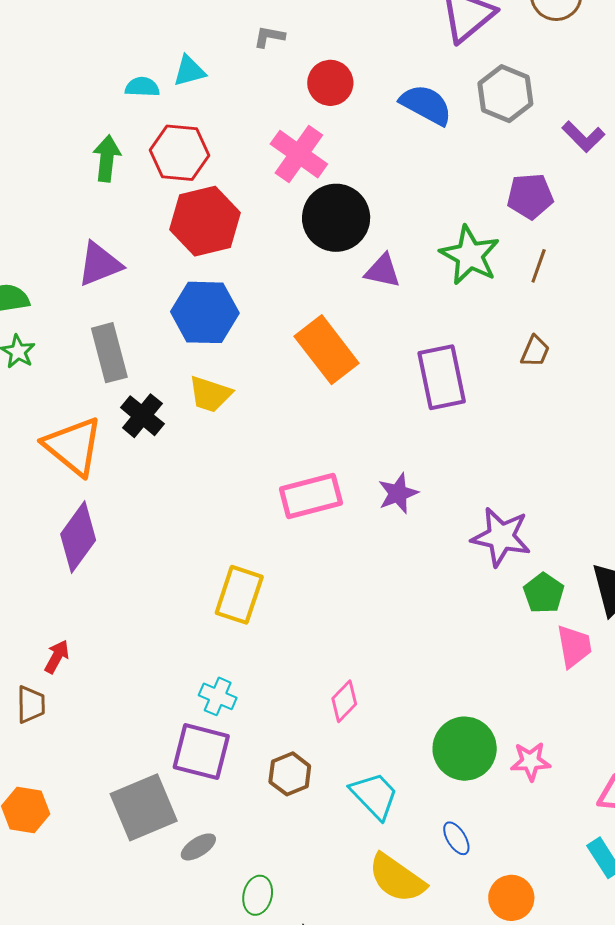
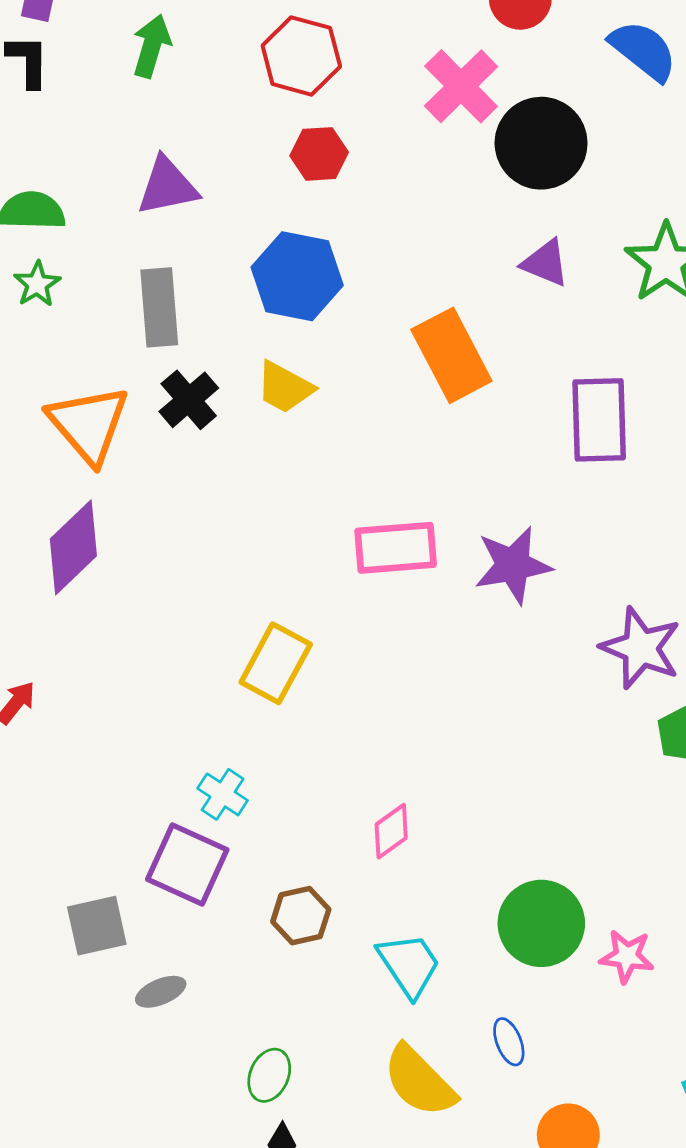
green arrow: (107, 158) -> (152, 46), moved
black circle: (336, 218) -> (541, 143), moved
red hexagon: (205, 221) -> (319, 154), size x0.6
purple star: (398, 493) -> (513, 565), size x1.4
gray square: (144, 807) -> (97, 926), size x0.7
green ellipse: (258, 895) -> (269, 1075), moved

